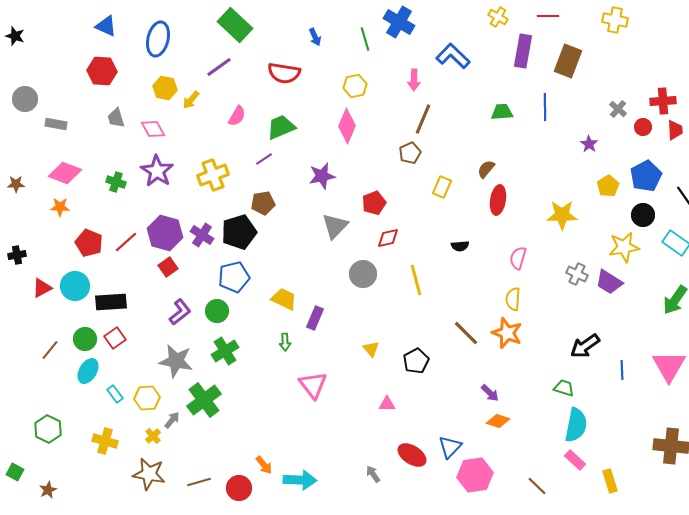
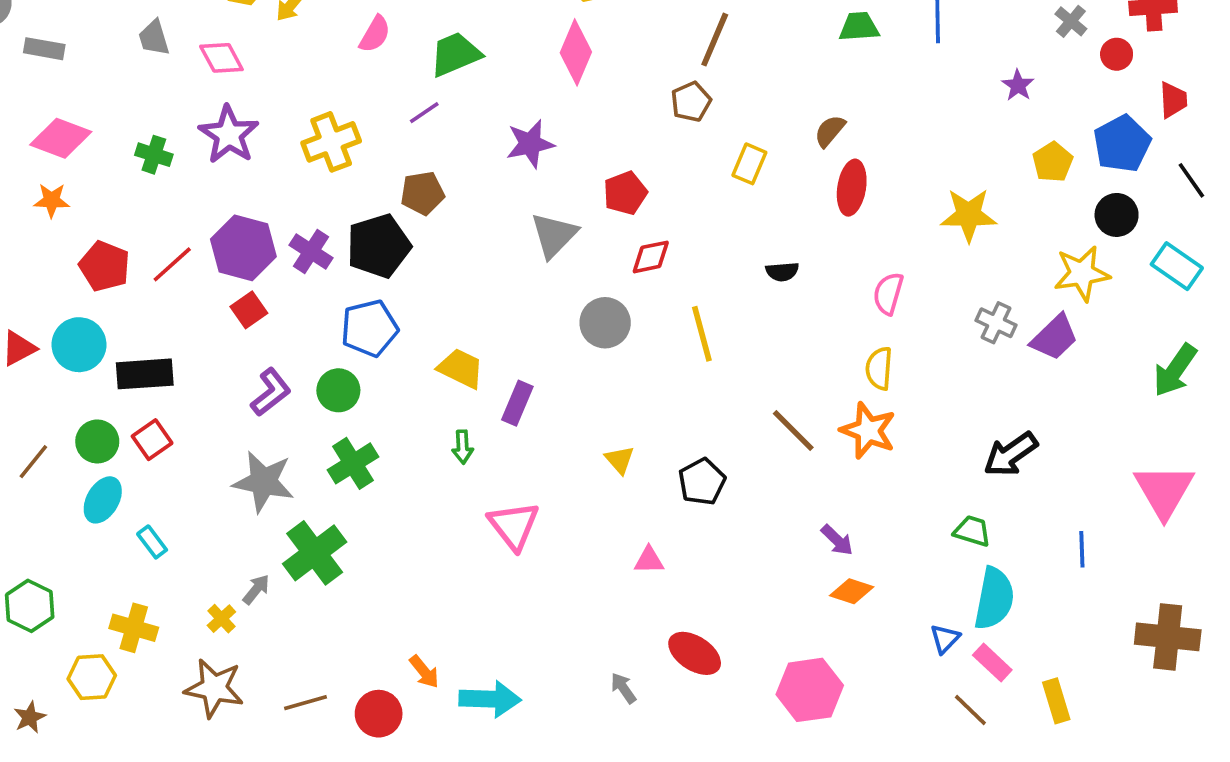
red trapezoid: (675, 130) -> (1173, 100), moved
purple trapezoid: (609, 282) -> (1054, 337), turned -76
blue line: (622, 370) -> (1082, 549), moved
yellow hexagon: (147, 398) -> (92, 677), moved
blue triangle: (450, 447) -> (945, 639), moved, size x0.7
brown line: (537, 486) -> (970, 710), moved

